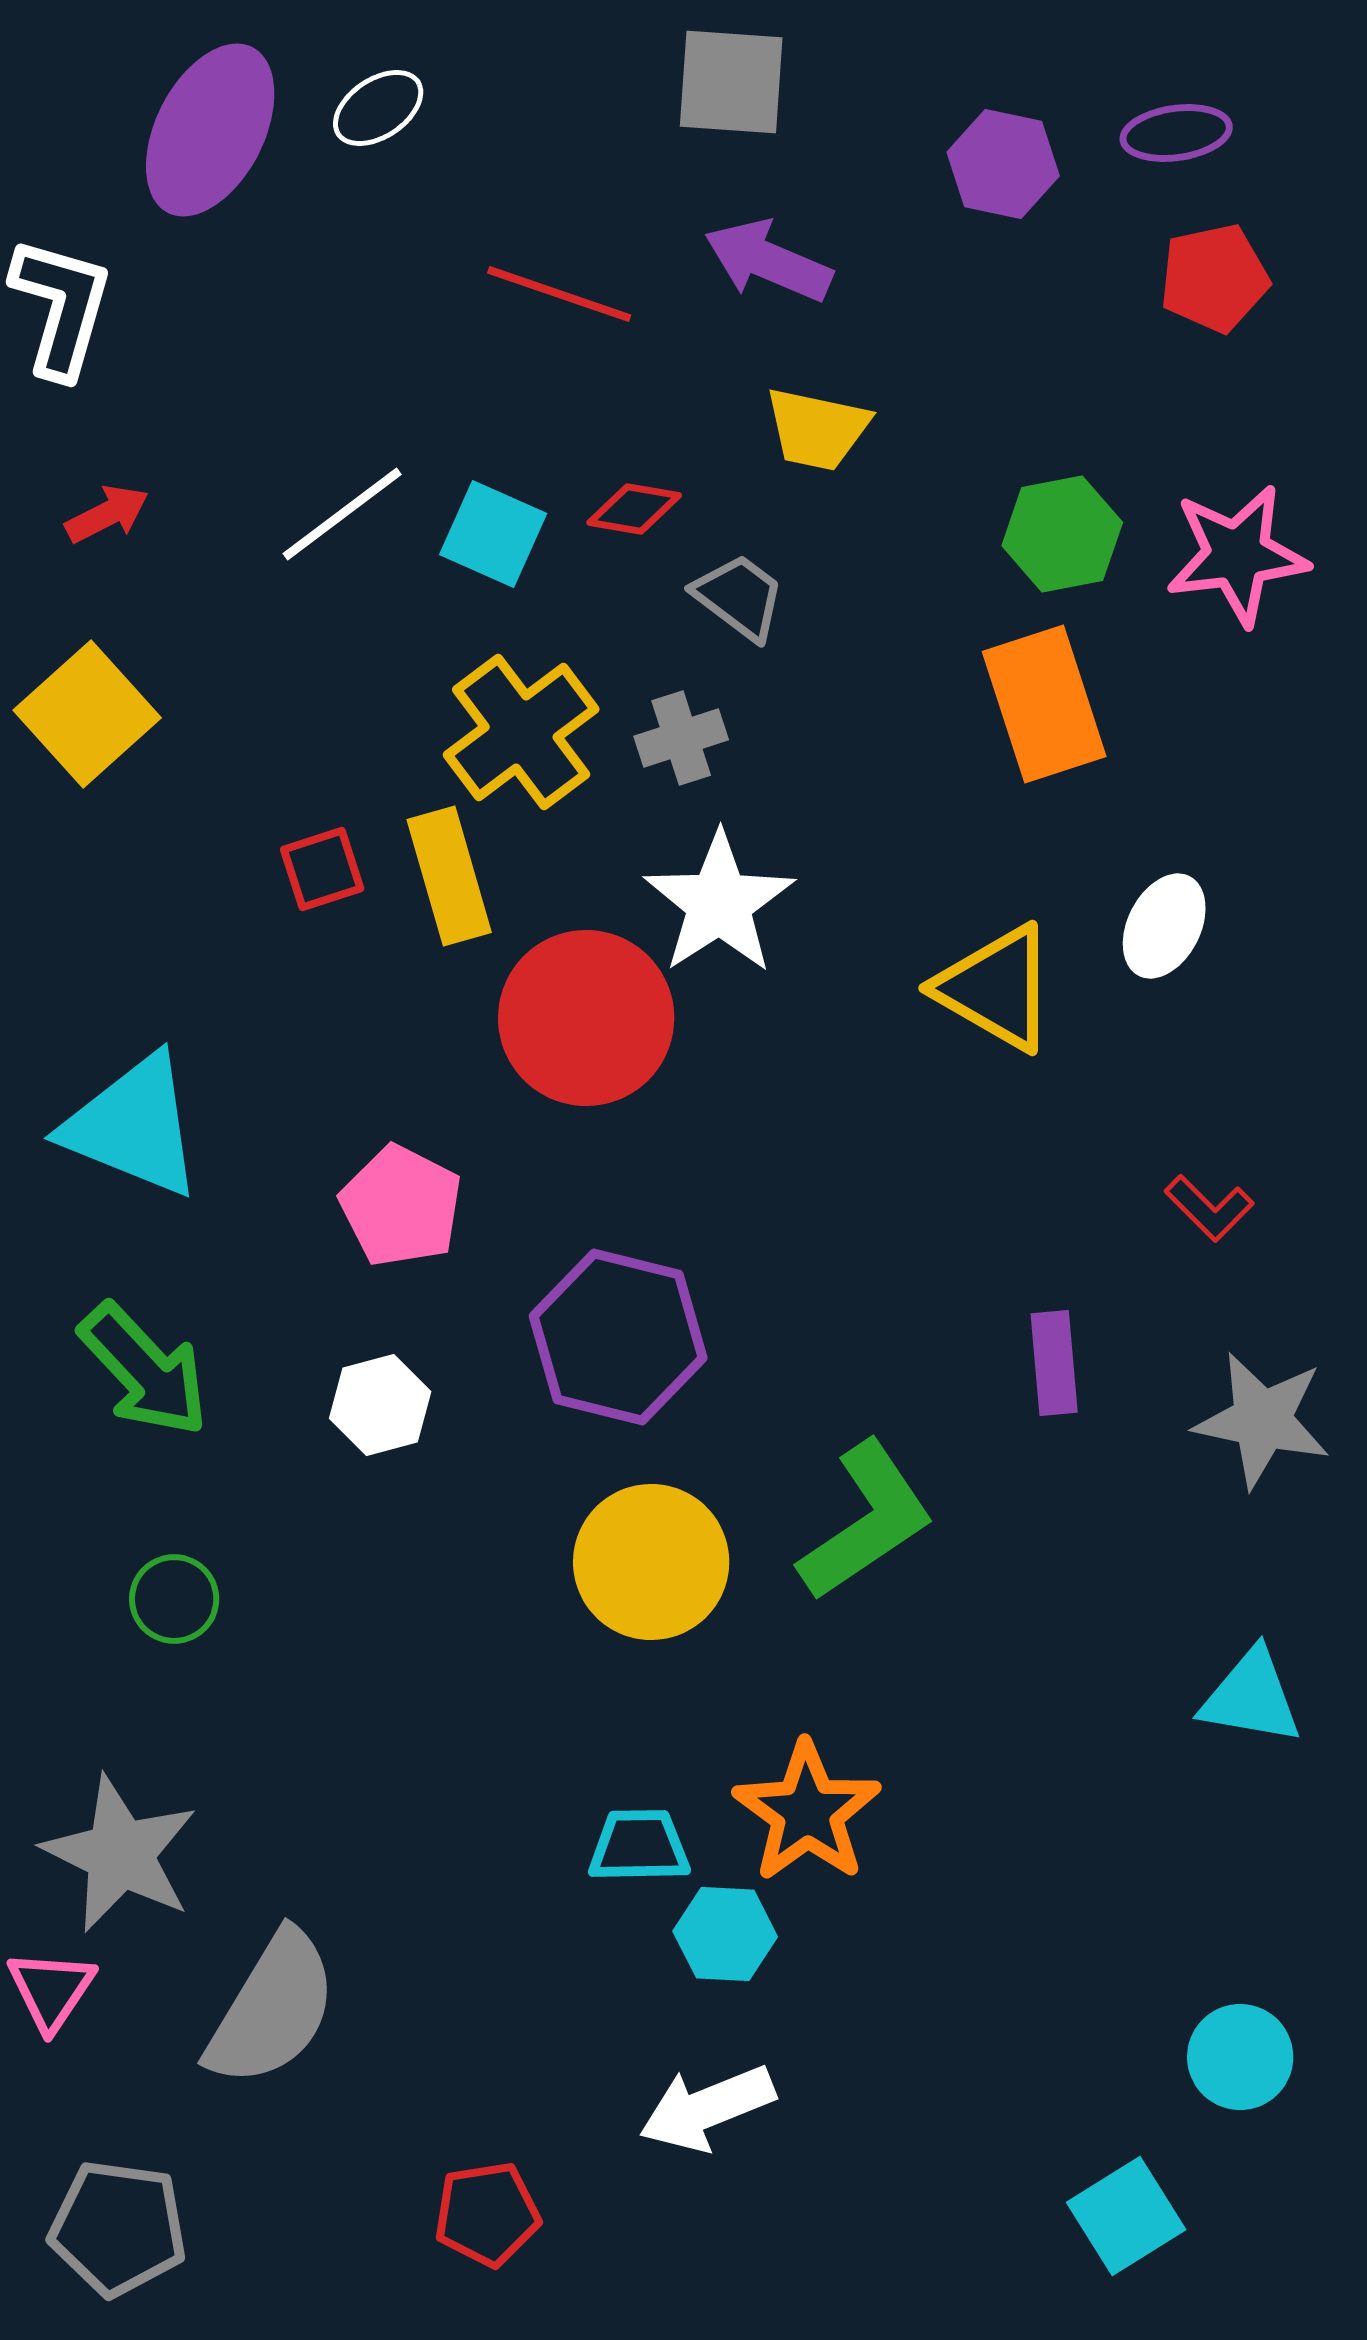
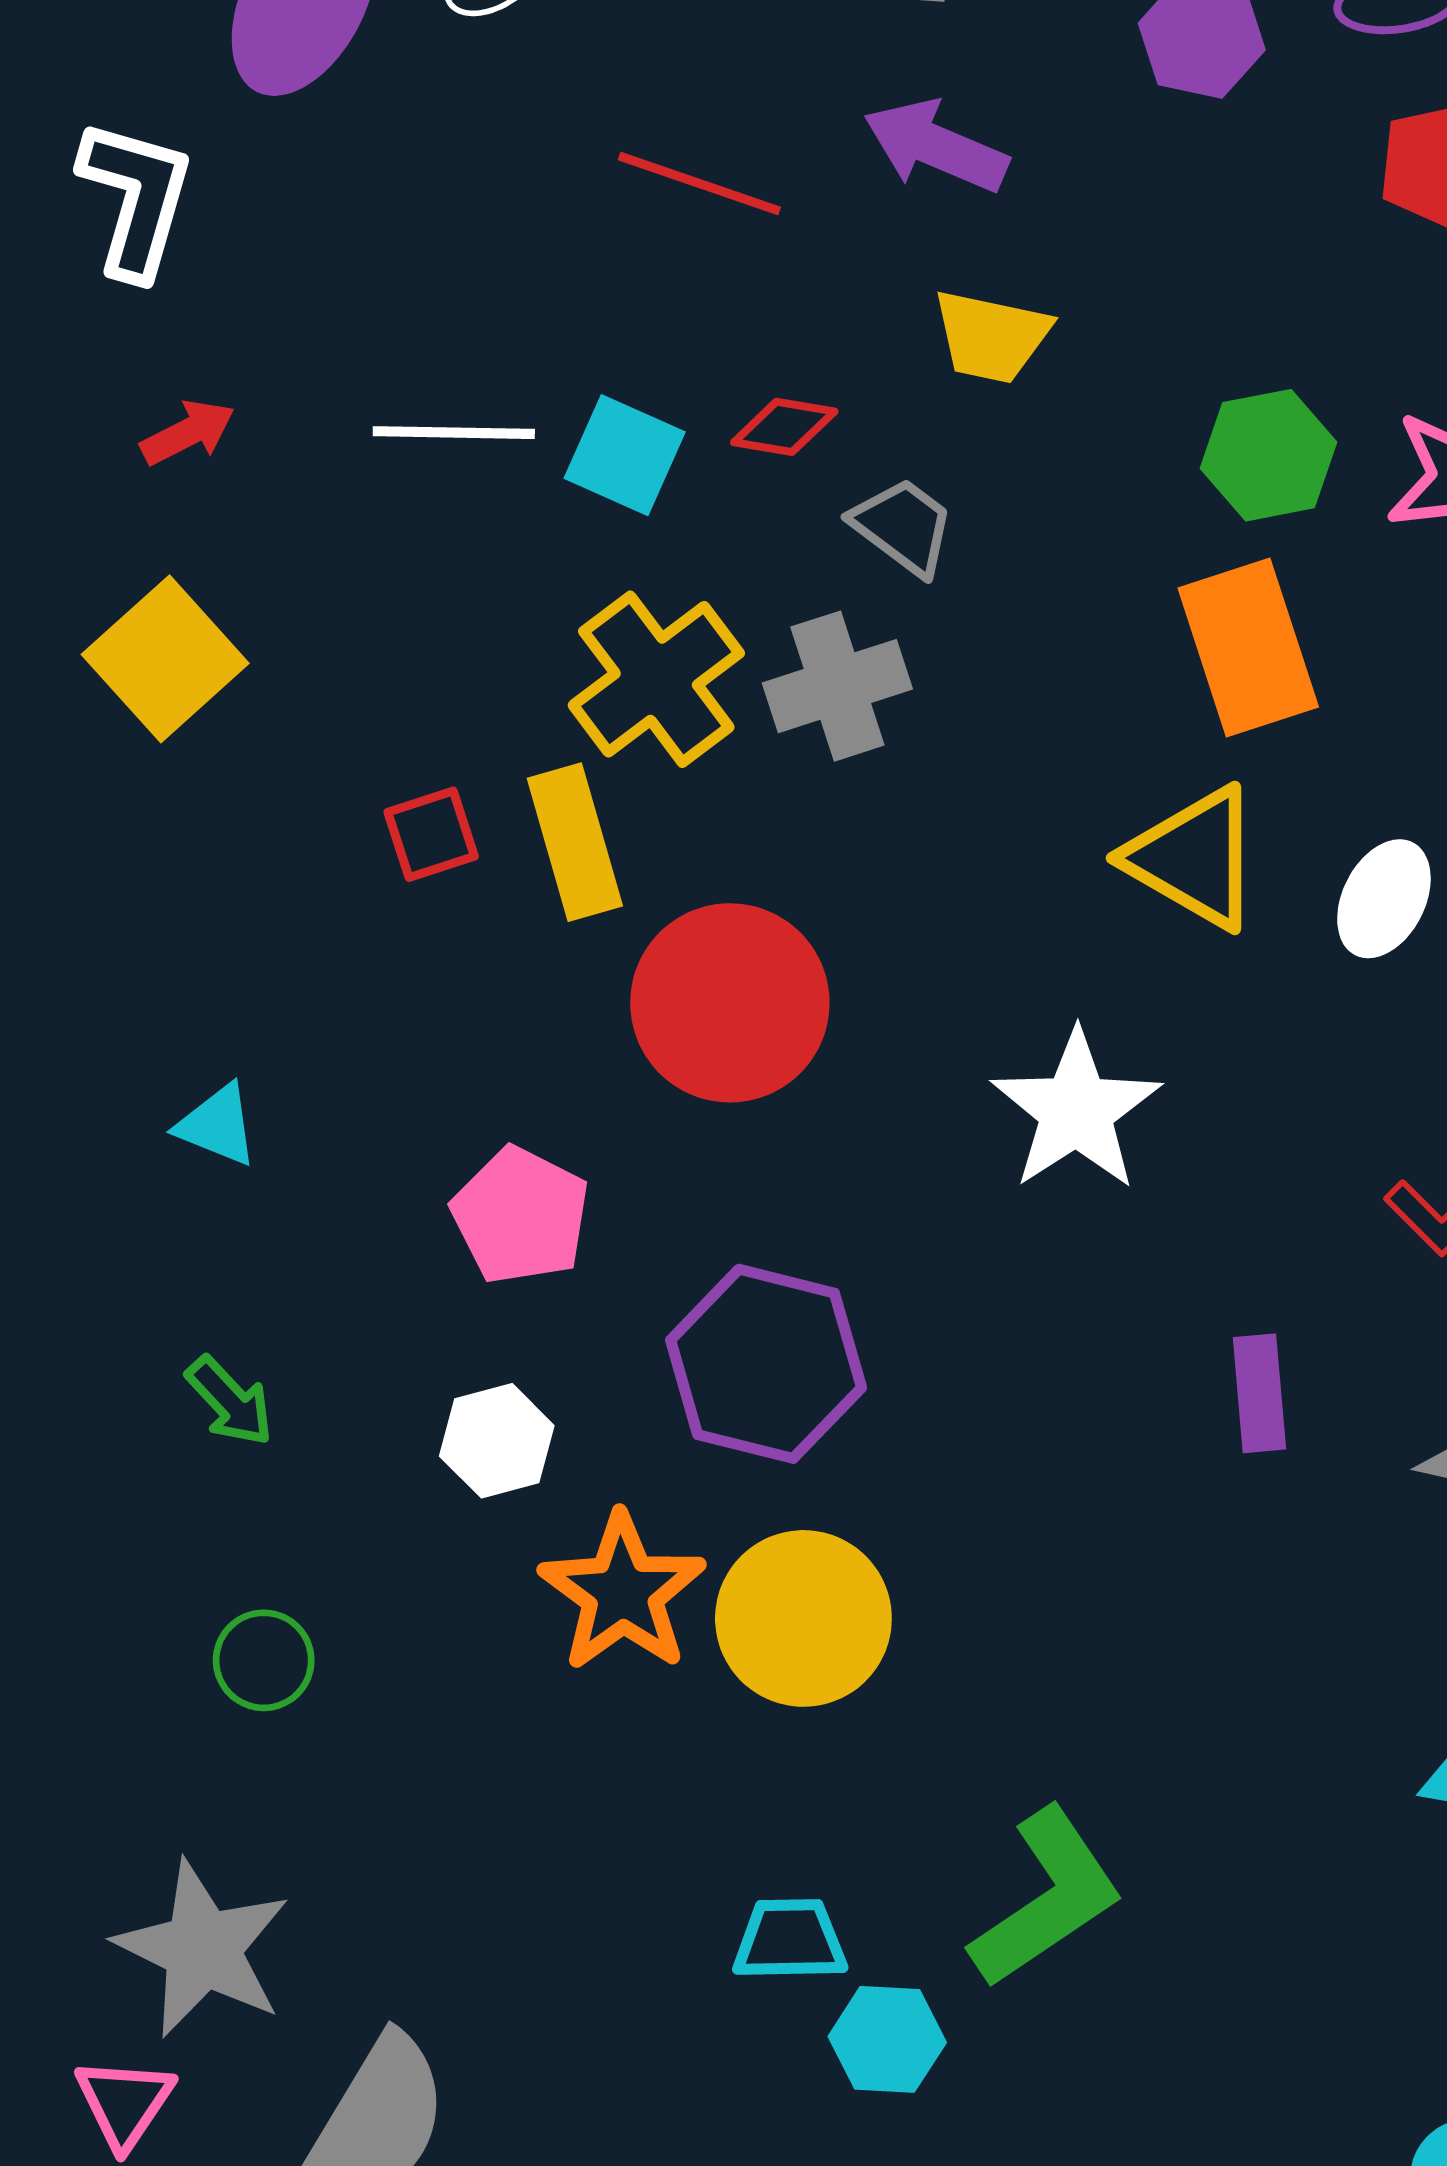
white line: (342, 514) -> (454, 433), turned 38
gray cross: (681, 738) -> (837, 686), size x1.4
white star: (719, 903) -> (1076, 1110), moved
yellow triangle: (996, 988) -> (1194, 858), moved
cyan triangle: (133, 1126) -> (217, 1125), size x0.5
green arrow: (144, 1370) -> (230, 1401), size x0.6
green L-shape: (866, 1521) -> (1047, 1898), moved
orange star: (807, 1812) -> (622, 1592), moved

